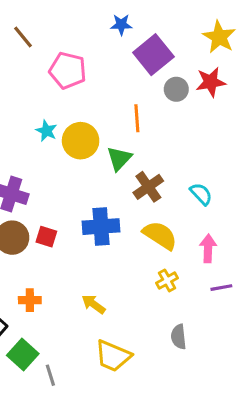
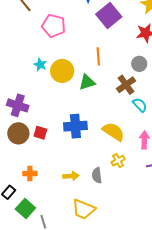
gray circle: (176, 89) -> (139, 64), moved
green triangle: (119, 158) -> (87, 82), turned 30
brown cross: (148, 187) -> (126, 85), moved
yellow arrow: (94, 304) -> (71, 176), turned 140
gray semicircle: (179, 337) -> (97, 175), moved

